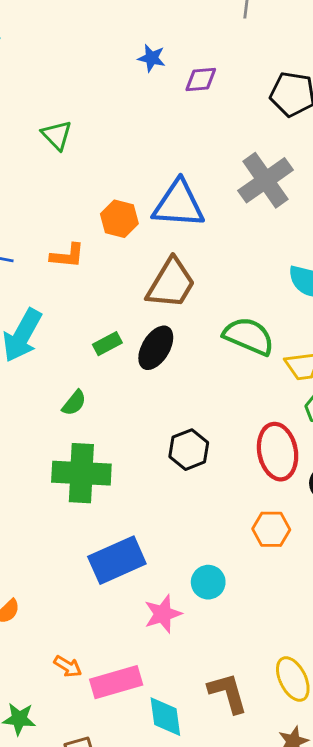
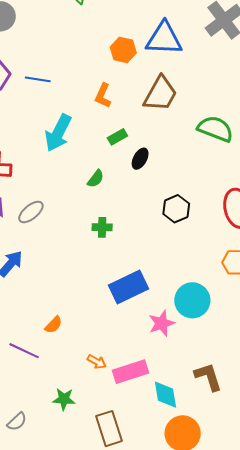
orange L-shape: (67, 256) -> (103, 96), moved, turned 110
black ellipse: (156, 348) -> (140, 159), moved, size x0.7
green cross: (81, 473) -> (102, 227), size x0.5
cyan circle: (208, 582) -> (192, 300), size x1.5

